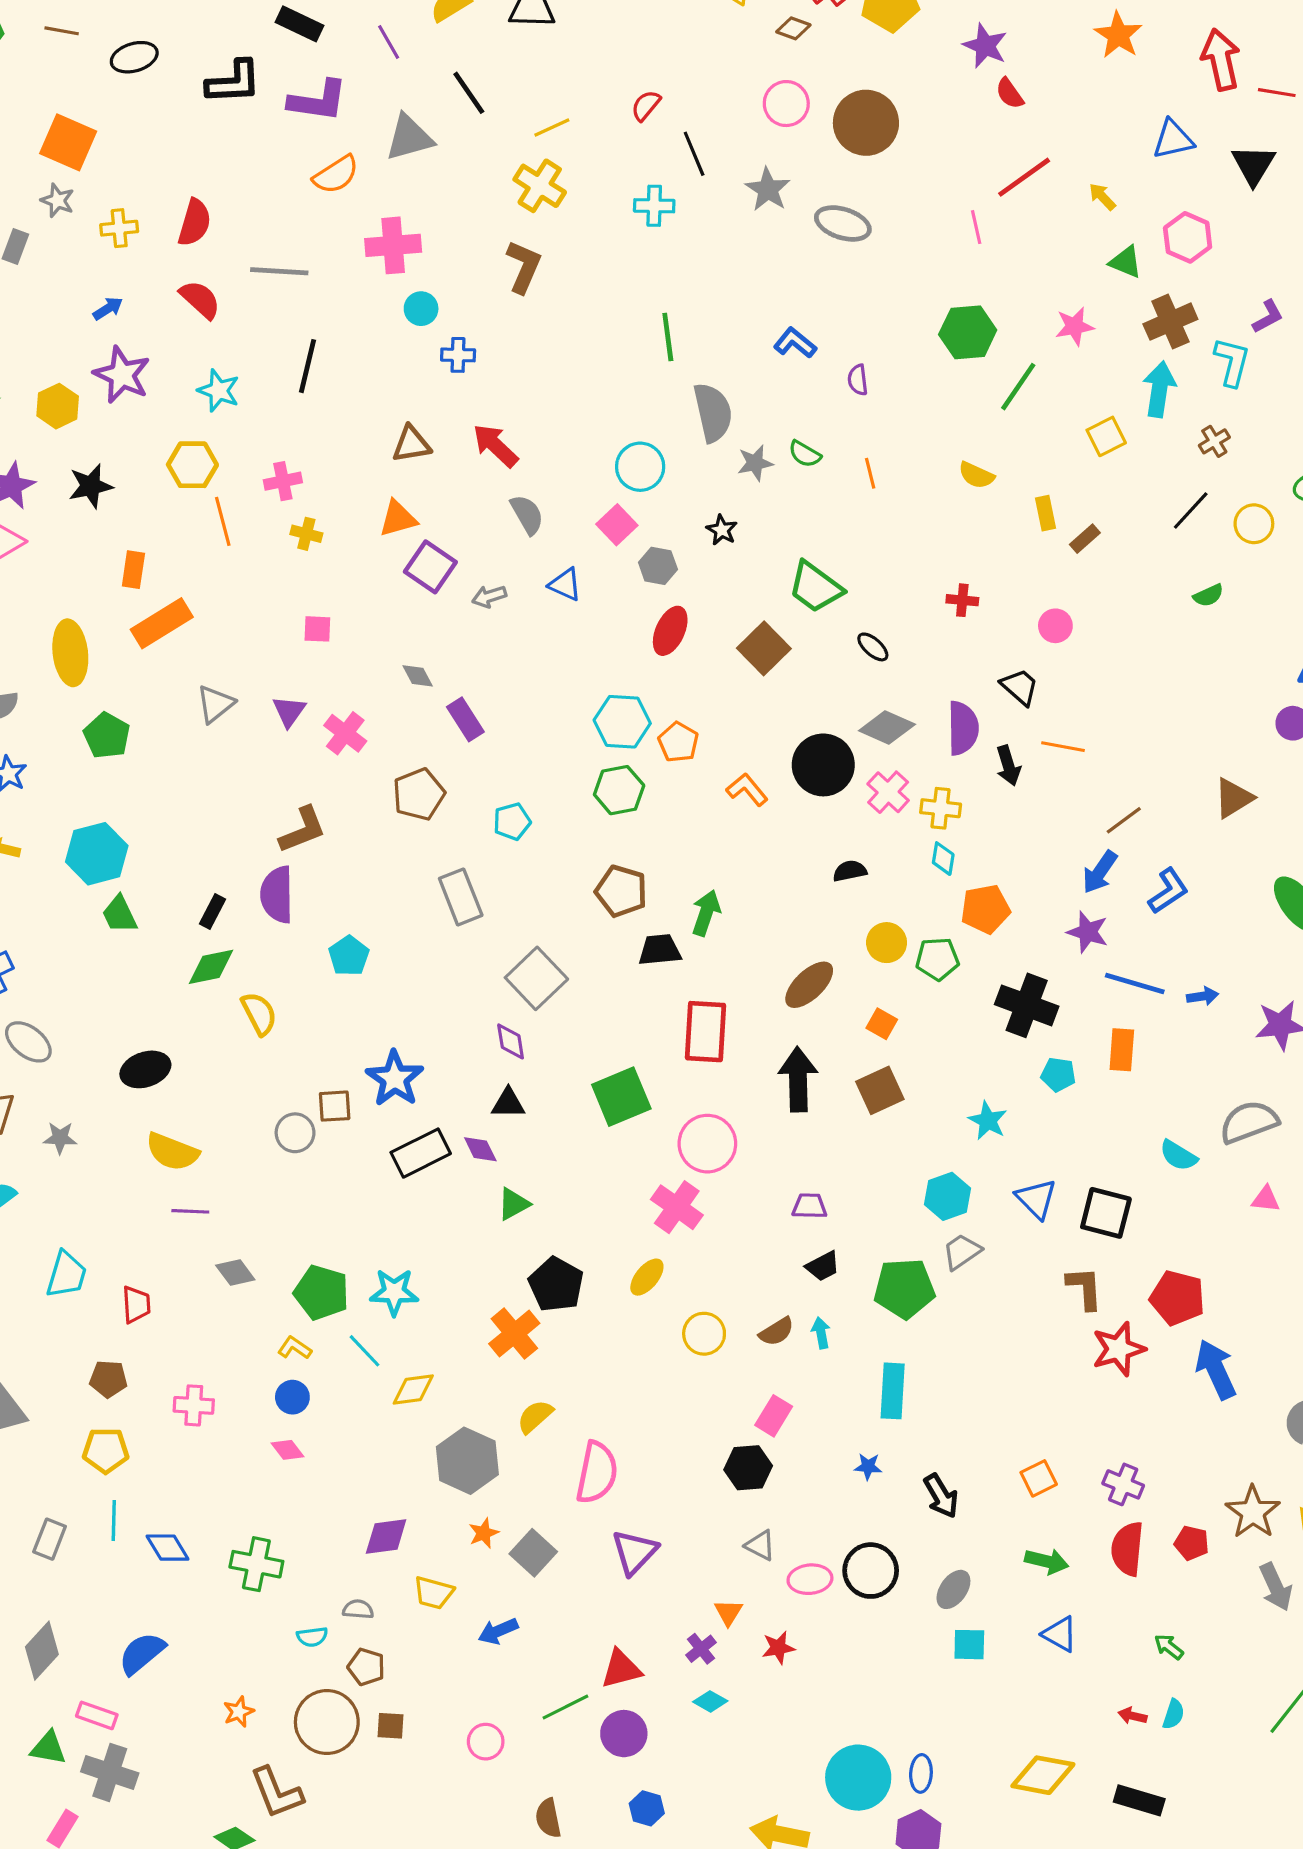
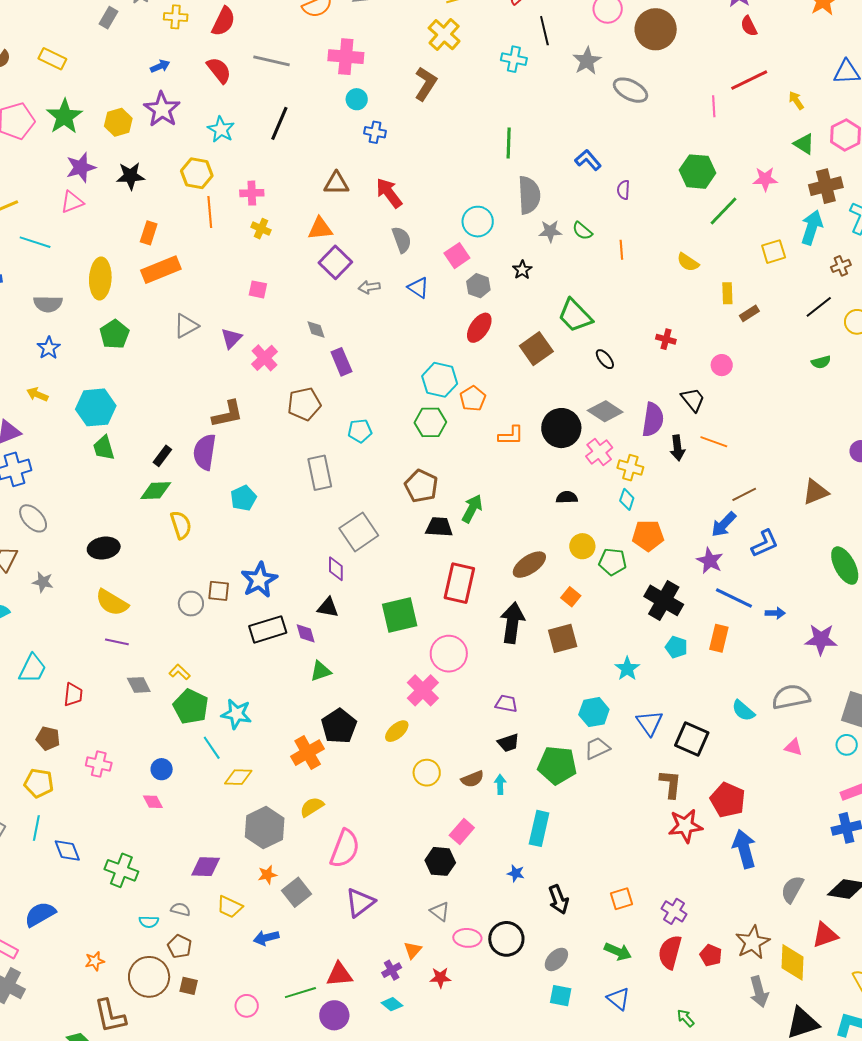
orange L-shape: (747, 790) -> (511, 435), turned 120
yellow L-shape: (295, 1348) -> (179, 672), moved

